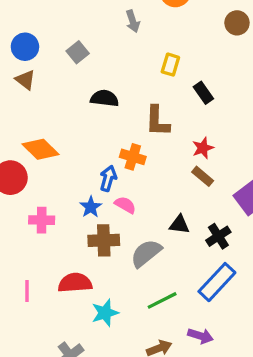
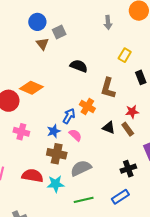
gray square: (78, 52) -> (59, 32), moved
brown triangle: (25, 80) -> (42, 44), moved
orange diamond: (40, 149) -> (31, 88), turned -35
black triangle: (179, 225) -> (109, 128), moved
blue rectangle: (217, 282) -> (120, 197), size x0.7
cyan star: (105, 313) -> (56, 184), moved

